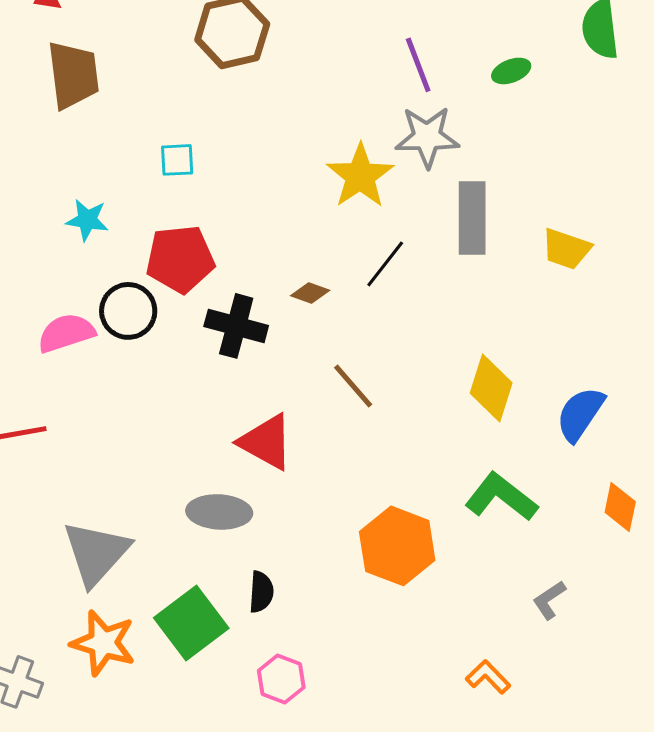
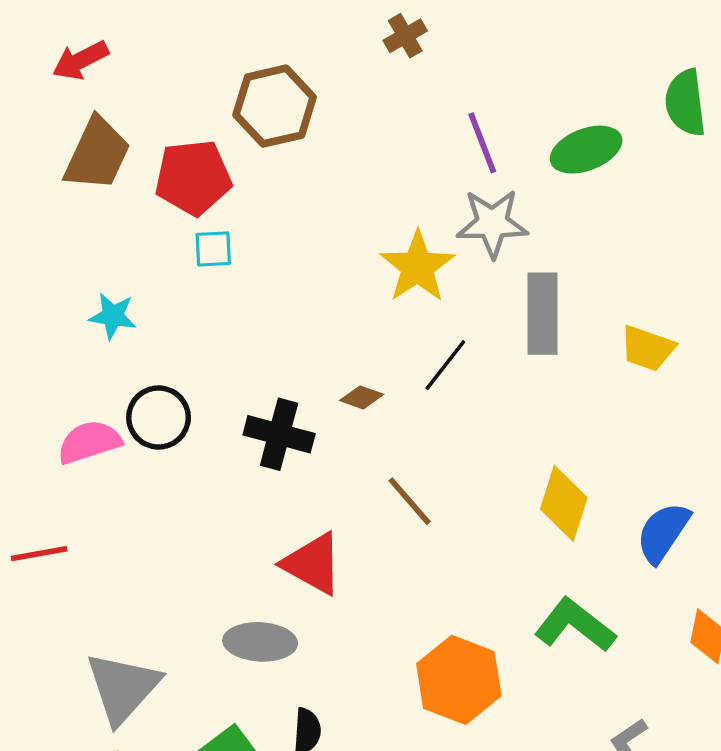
green ellipse: (511, 71) -> (586, 150), size x1.6
brown trapezoid: (73, 75) -> (97, 154), turned 32
red pentagon: (180, 259) -> (193, 177), moved

